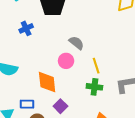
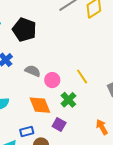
gray semicircle: (76, 43) -> (33, 71), moved
green cross: (94, 87) -> (68, 100), moved, turned -35

